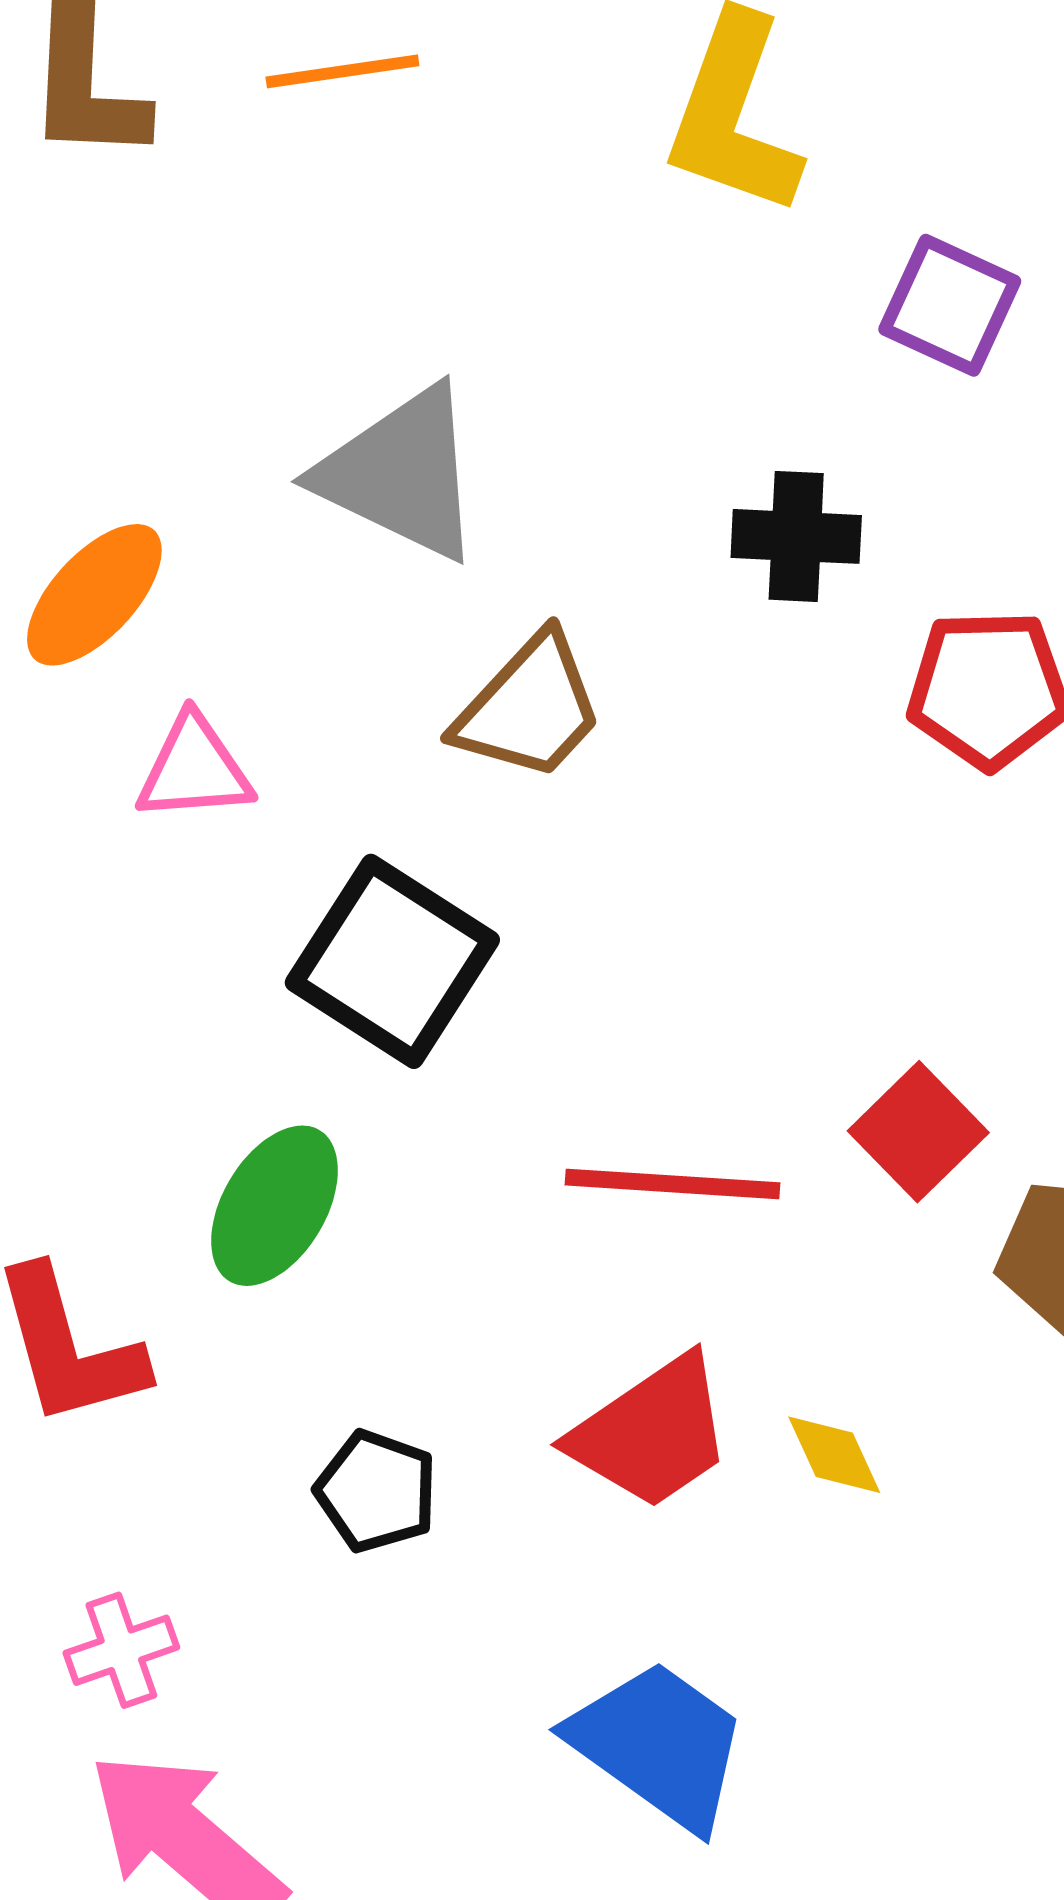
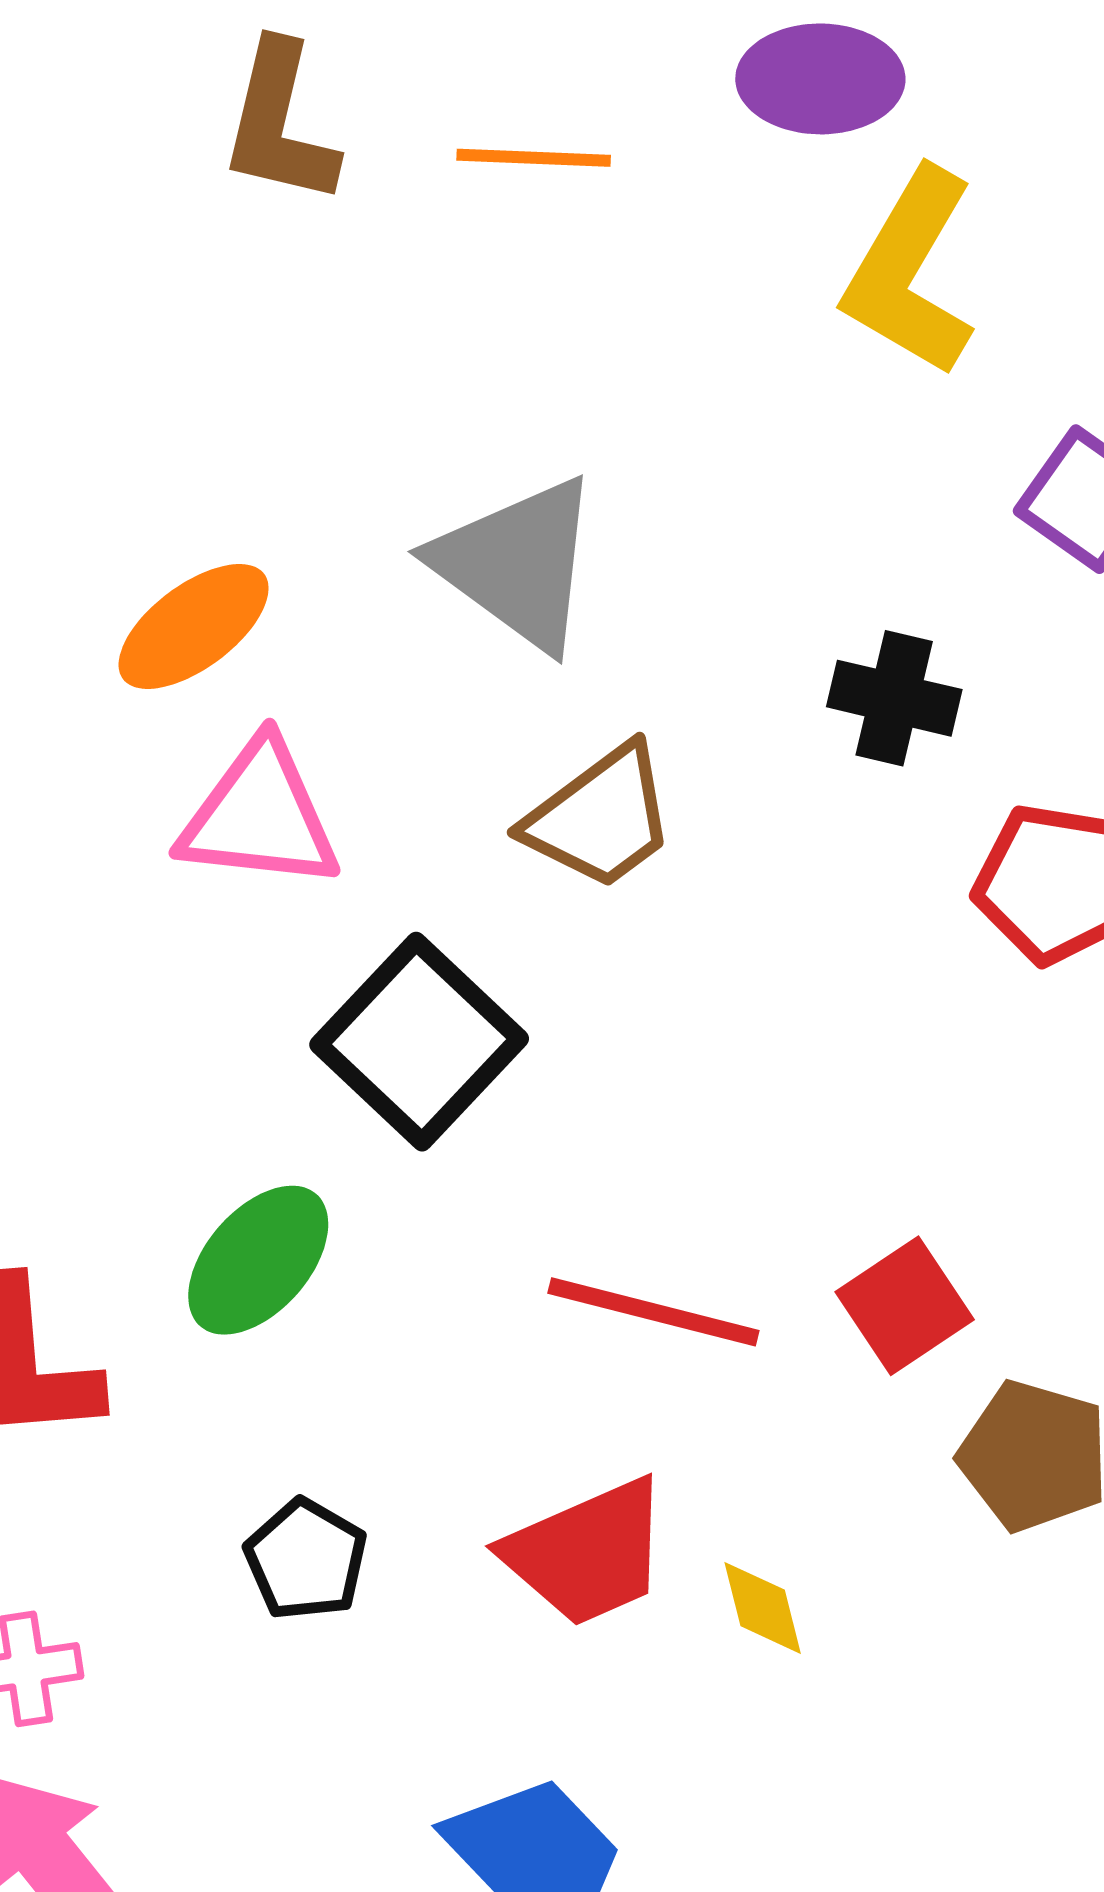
pink triangle: (194, 769) -> (260, 816), size x1.4

